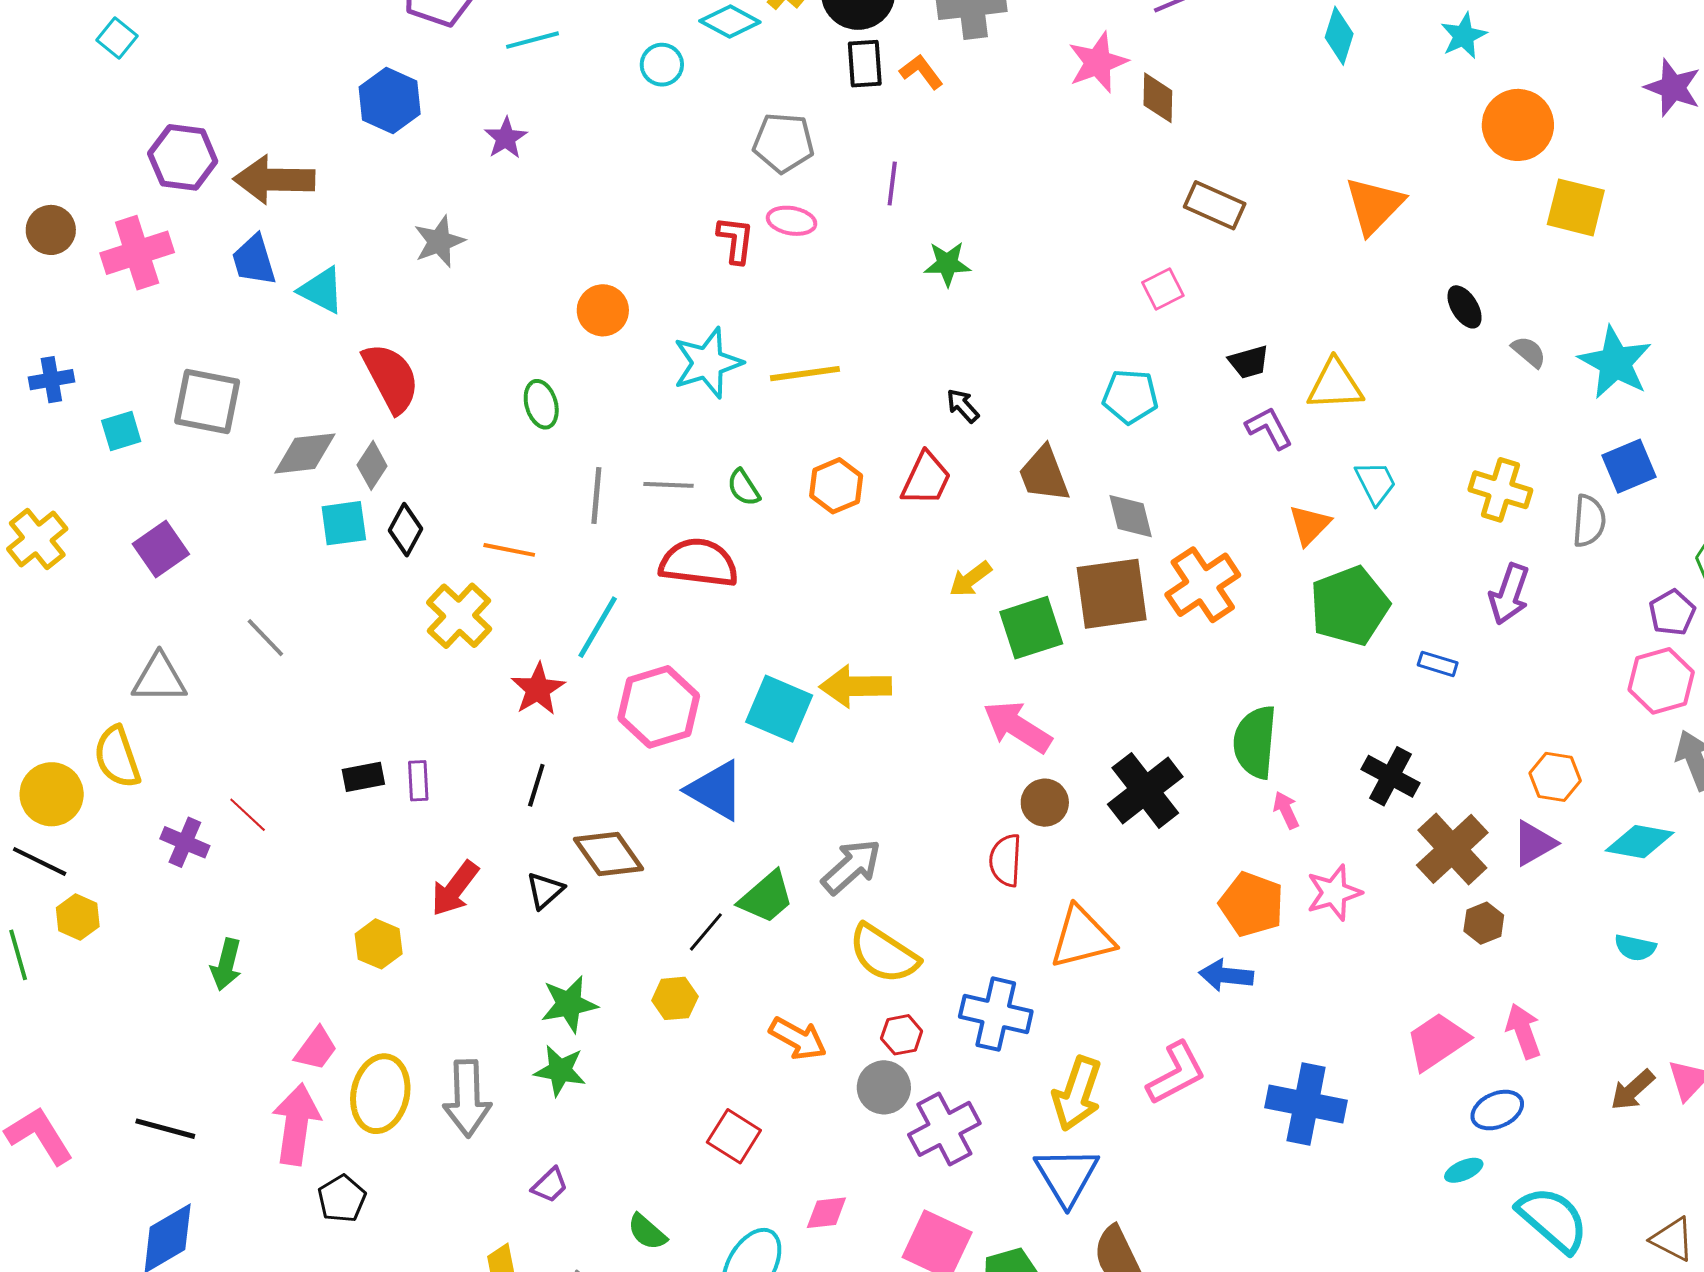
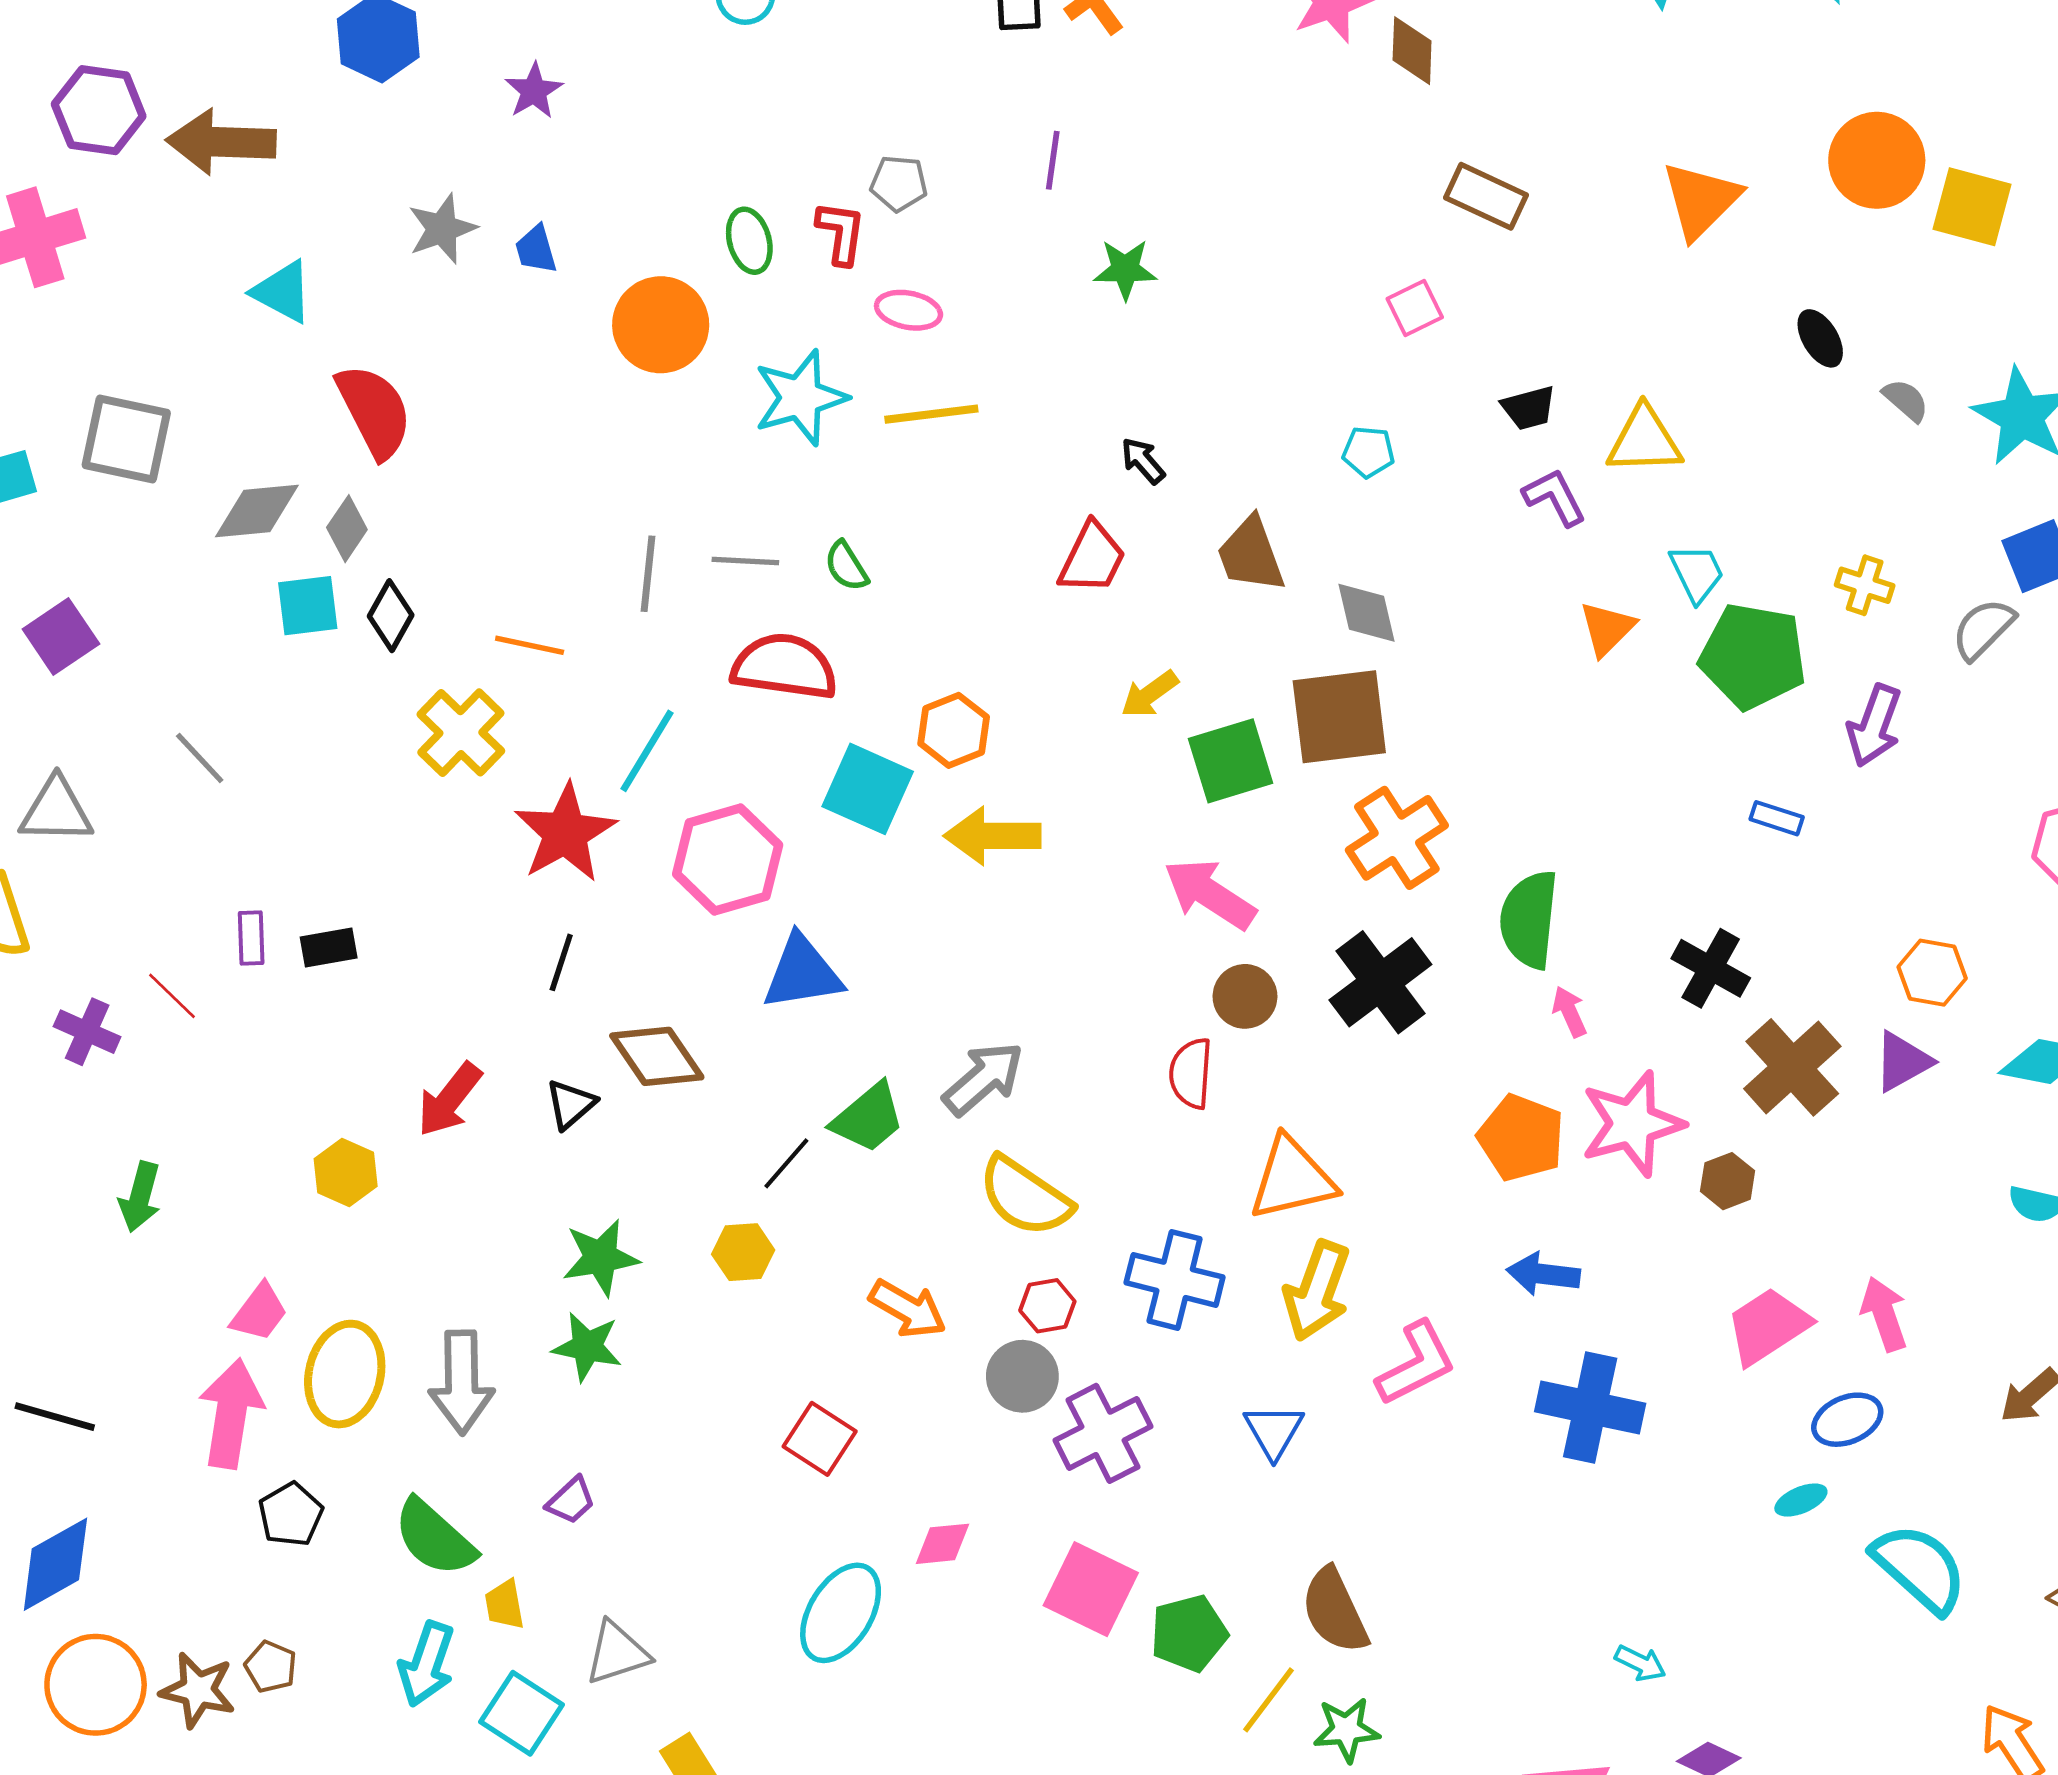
orange circle: (1518, 125) -> (1877, 160), moved
gray pentagon: (783, 143) -> (899, 183), moved, size x0.7
pink ellipse: (792, 221) -> (908, 310), moved
blue trapezoid: (254, 260) -> (536, 249), moved, size x0.7
orange circle: (603, 310) -> (661, 325), size x1.4
cyan pentagon: (1130, 397) -> (1369, 452), size x0.7
green ellipse: (541, 404) -> (749, 241), moved
orange hexagon: (836, 486) -> (954, 730), moved
yellow cross: (1500, 490) -> (1865, 585), size x0.7
gray semicircle: (1589, 521) -> (1983, 629), turned -140
orange cross: (1203, 585) -> (1397, 838), moved
green pentagon: (1349, 606) -> (1753, 656), moved, turned 30
red star: (538, 689) -> (565, 833), size x1.4
cyan square: (779, 709) -> (868, 789), moved
purple rectangle: (418, 781) -> (251, 938), moved
blue triangle: (716, 790) -> (802, 973), turned -40
pink star: (1334, 893) -> (1632, 1124), size x1.4
brown hexagon: (1484, 923) -> (1728, 1181), moved
blue arrow: (1226, 975) -> (1543, 1274), moved
yellow arrow: (1077, 1094) -> (1317, 1291), moved
blue triangle: (1067, 1176) -> (1274, 1431), moved, size x0.7
green semicircle: (647, 1232) -> (434, 1538), moved, size x1.6

